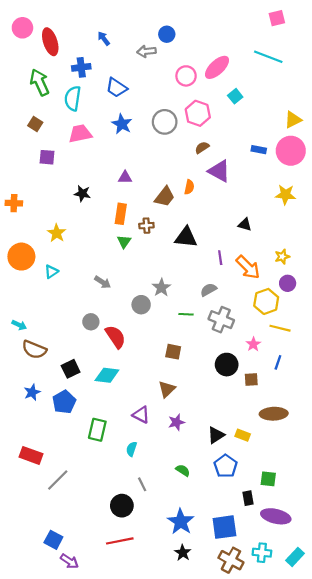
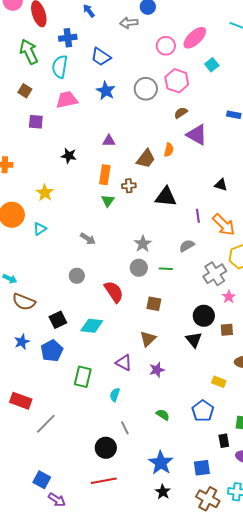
gray circle: (141, 305) -> (139, 268), moved
gray cross: (221, 320) -> (215, 274), moved, turned 35
red semicircle: (115, 337) -> (114, 292), moved
black triangle: (216, 435) -> (194, 340), moved, turned -36
blue square: (224, 527) -> (202, 468), size x0.7

